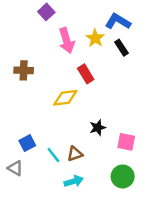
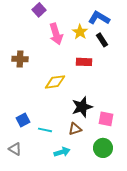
red rectangle: (86, 74) -> (84, 62), moved, turned -56
black star: (98, 128) -> (82, 107), size x1.5
brown triangle: (75, 154) -> (75, 129), moved
cyan line: (53, 155) -> (45, 130), turned -40
gray triangle: (15, 168) -> (15, 149), moved

